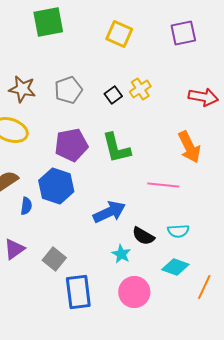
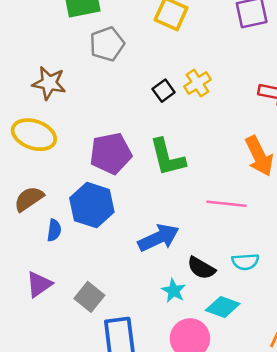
gray pentagon: (68, 90) -> (107, 44), moved
cyan diamond: (175, 267) -> (223, 307), moved

